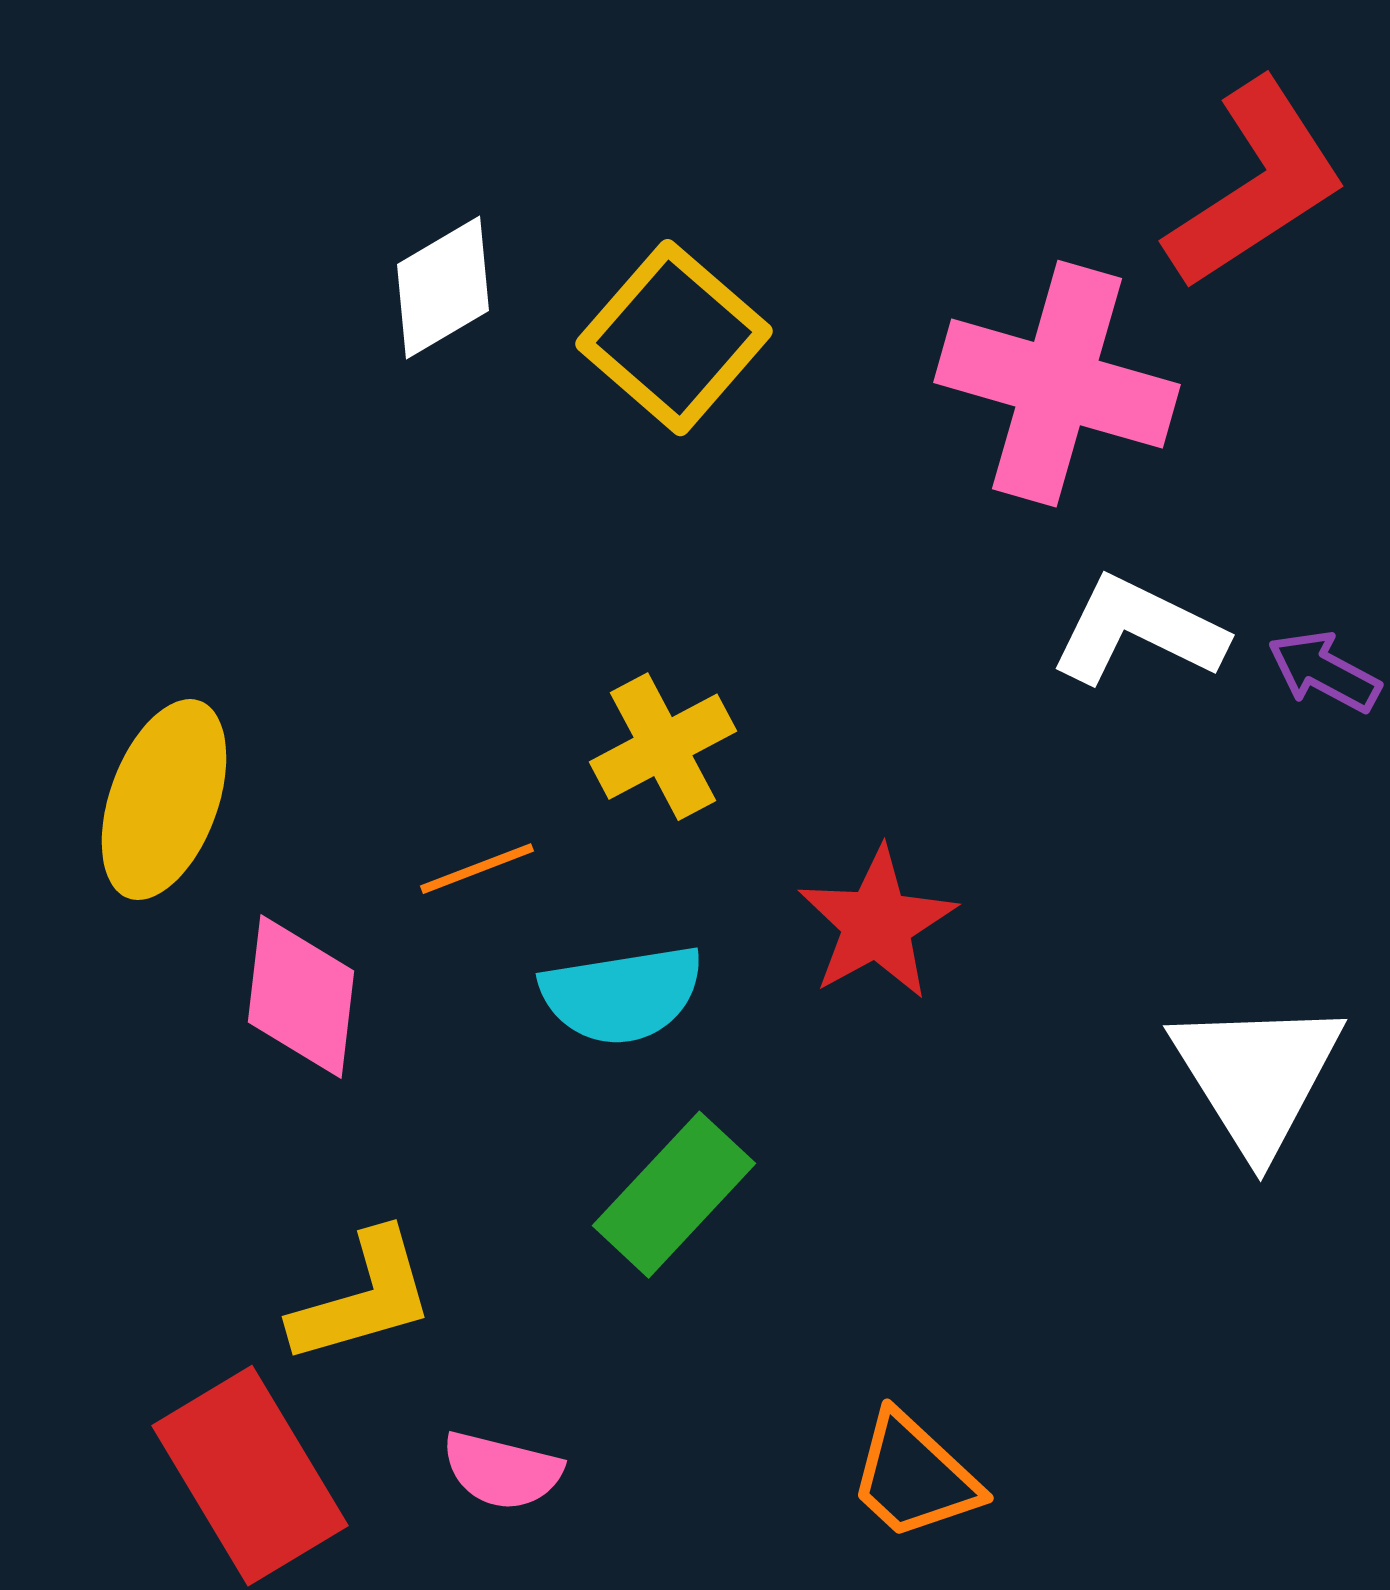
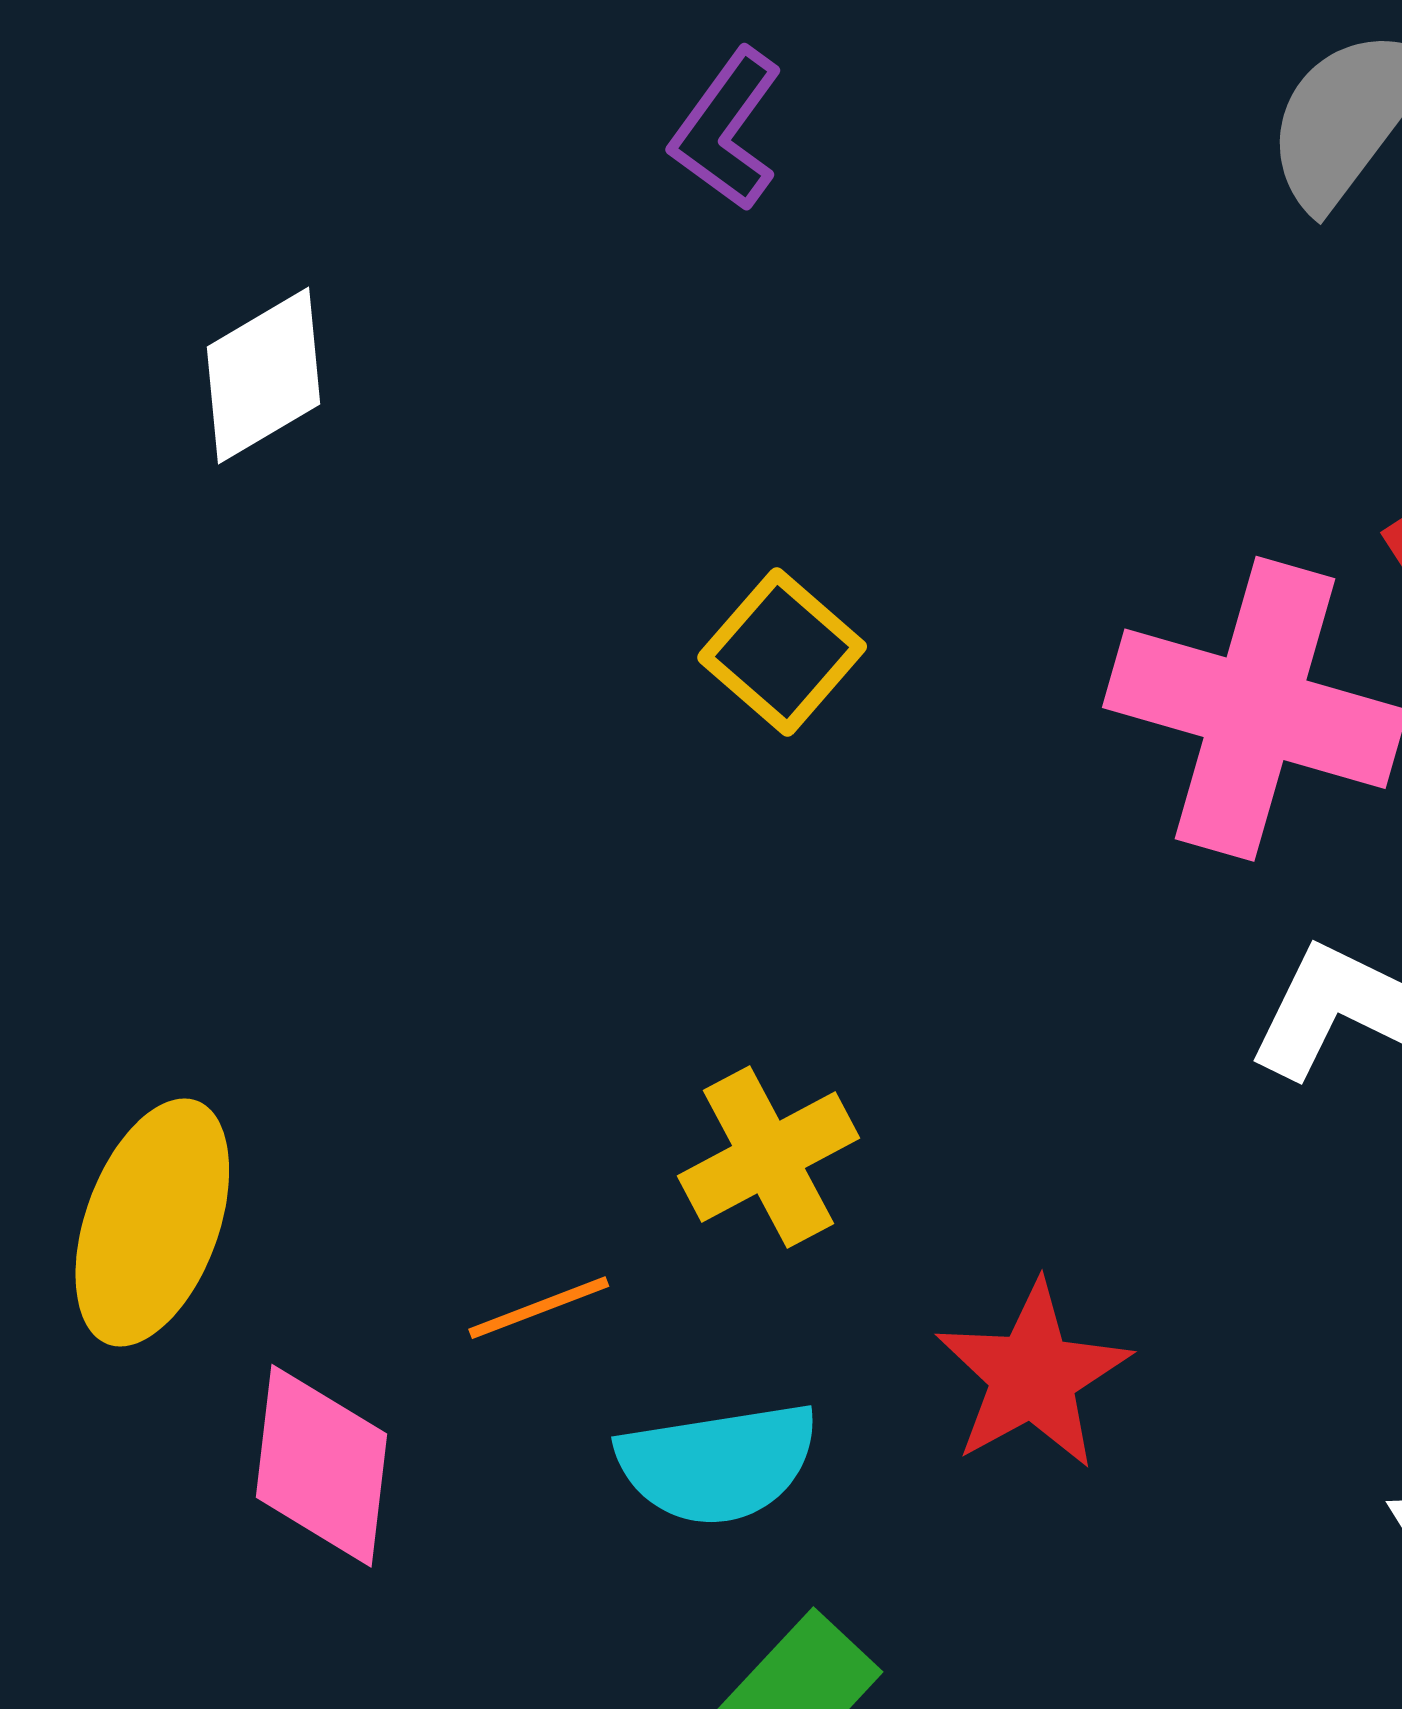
white diamond: (443, 288) -> (263, 375), moved
yellow square: (674, 338) -> (782, 652), size x0.7

